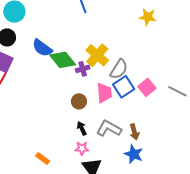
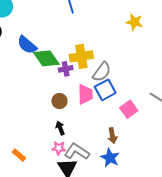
yellow cross: (97, 55) -> (81, 56), turned 35
pink square: (147, 87) -> (129, 109), moved
gray L-shape: (109, 128) -> (77, 152), moved

